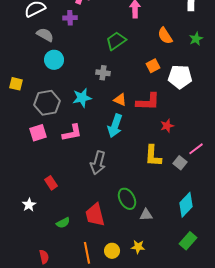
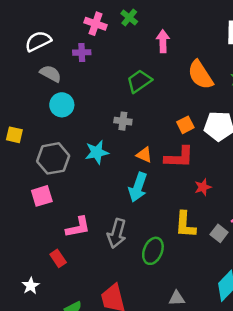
orange semicircle: (165, 36) -> (200, 75), size x1.4
orange square: (153, 66) -> (185, 125), moved
pink L-shape: (72, 133) -> (78, 227), moved
green ellipse: (127, 199) -> (153, 251), moved, turned 50

